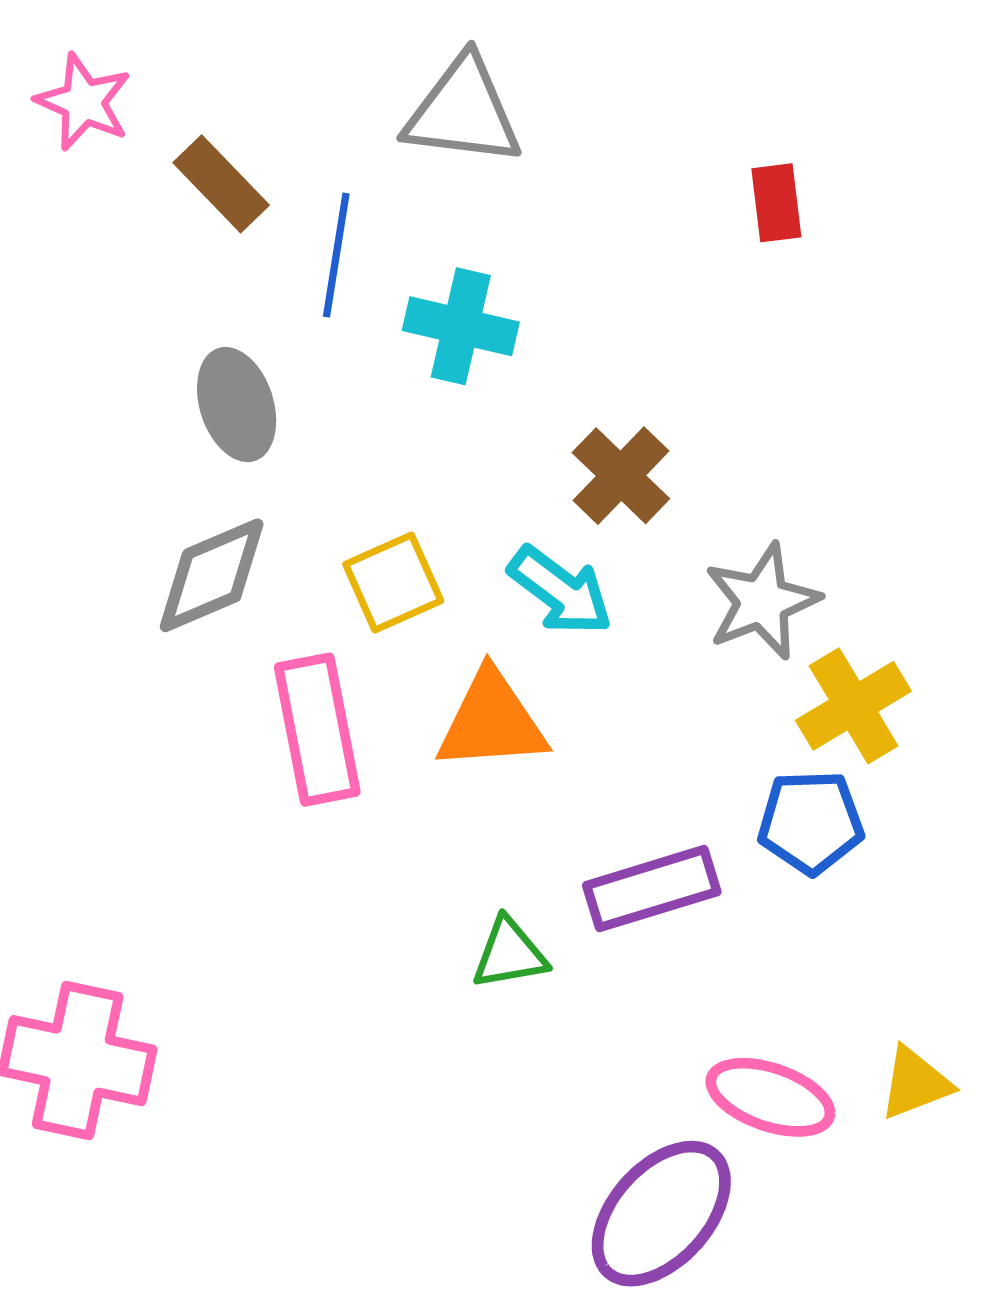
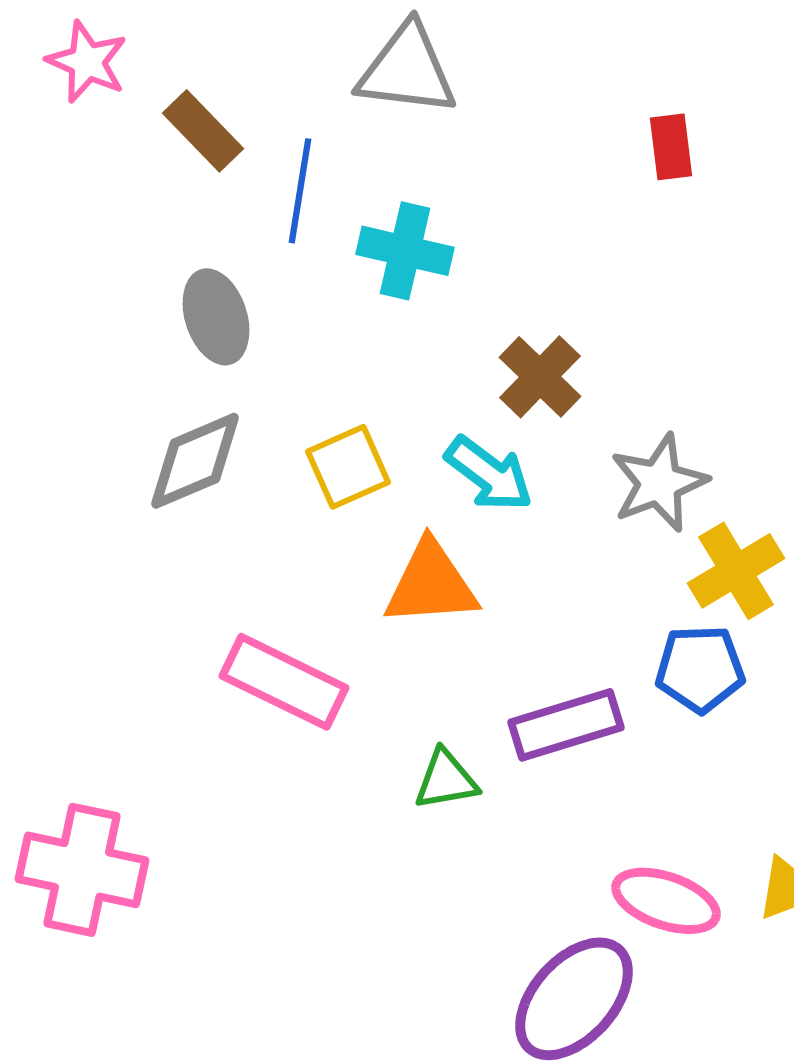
pink rectangle: (317, 730) -> (284, 682), moved, turned -53

